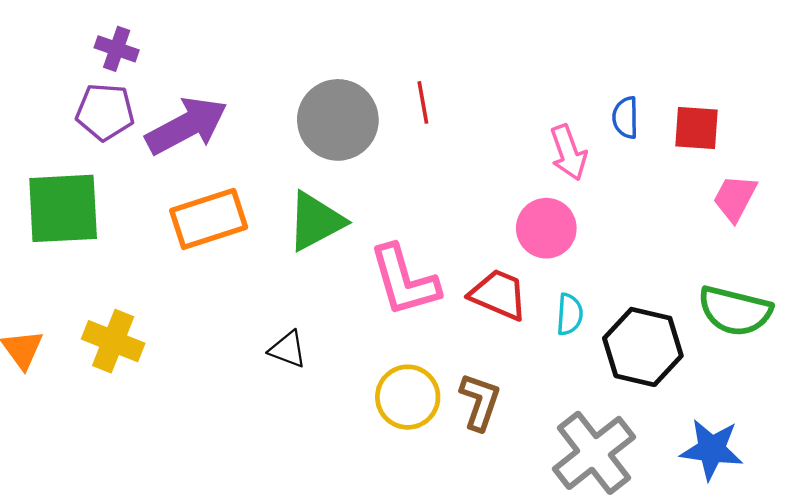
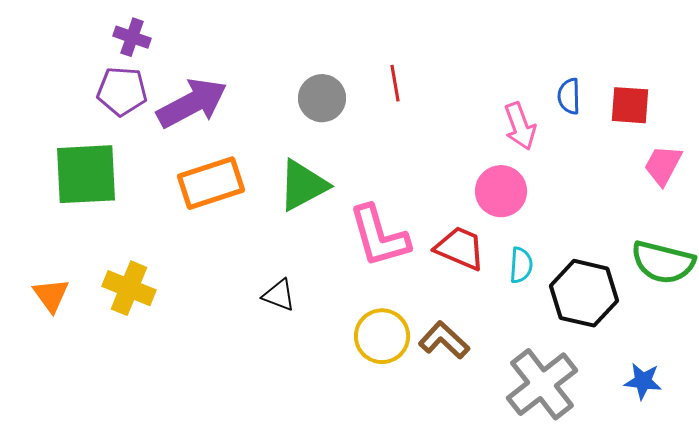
gray circle: (338, 120) -> (322, 98), size x0.7
brown L-shape: (480, 402) -> (444, 340), turned -66
blue star: (712, 449) -> (643, 381), size x0.7

